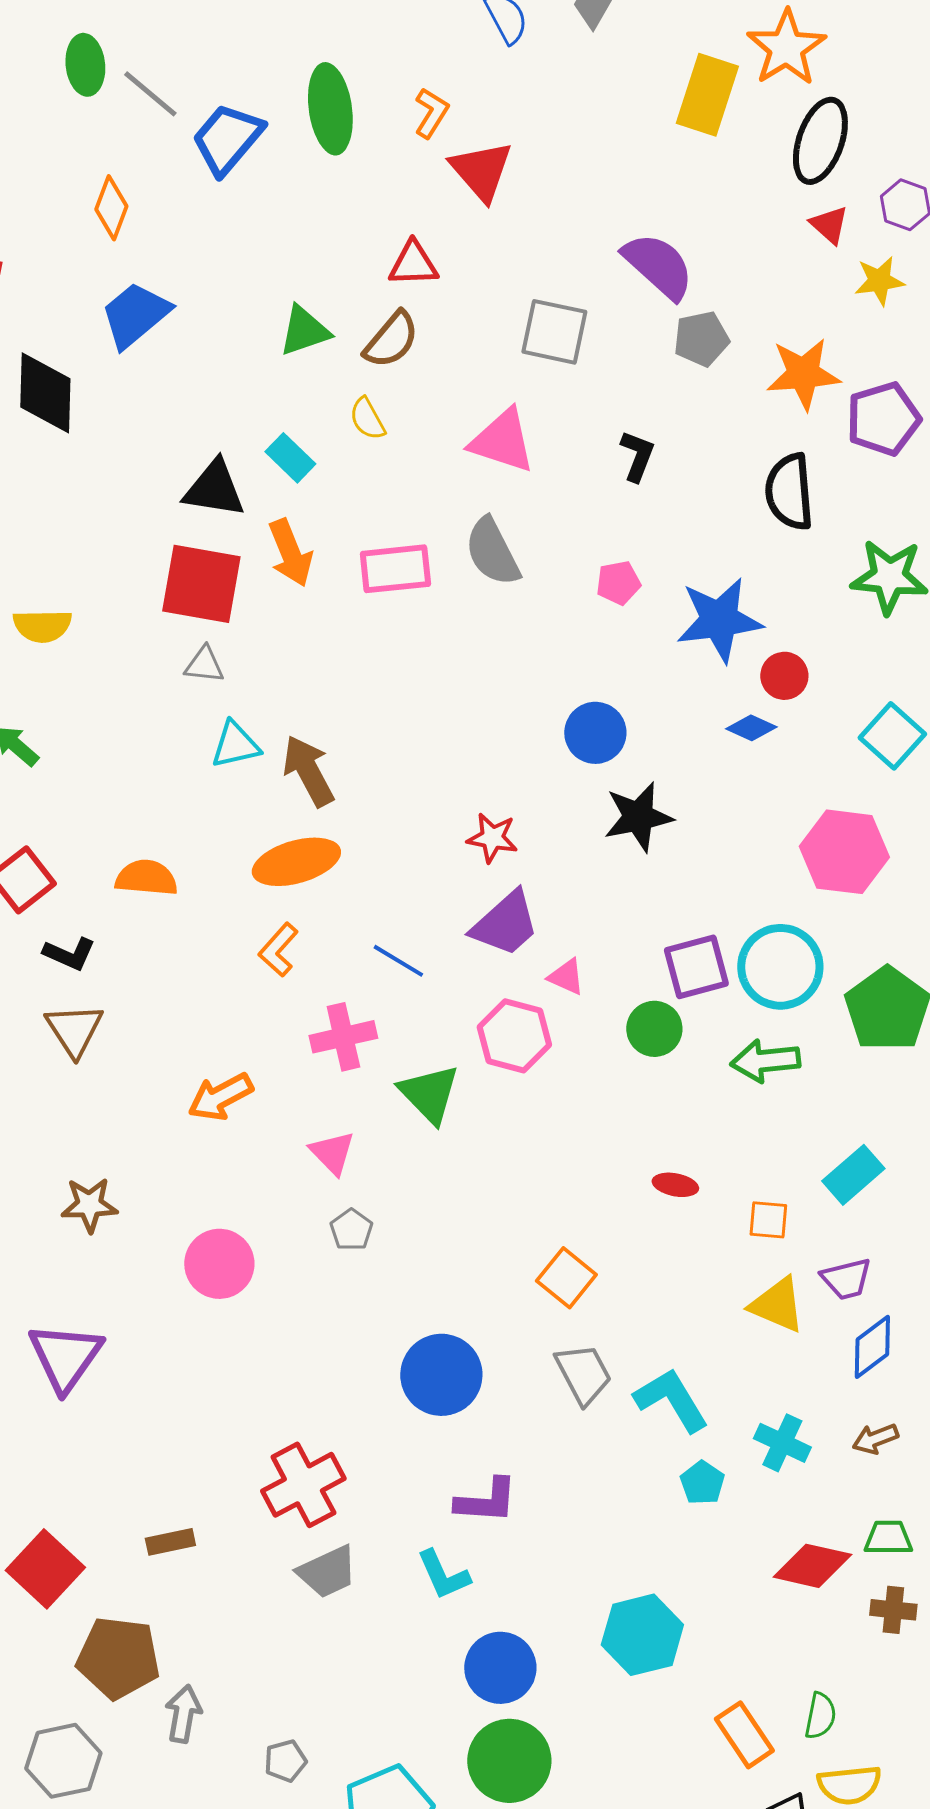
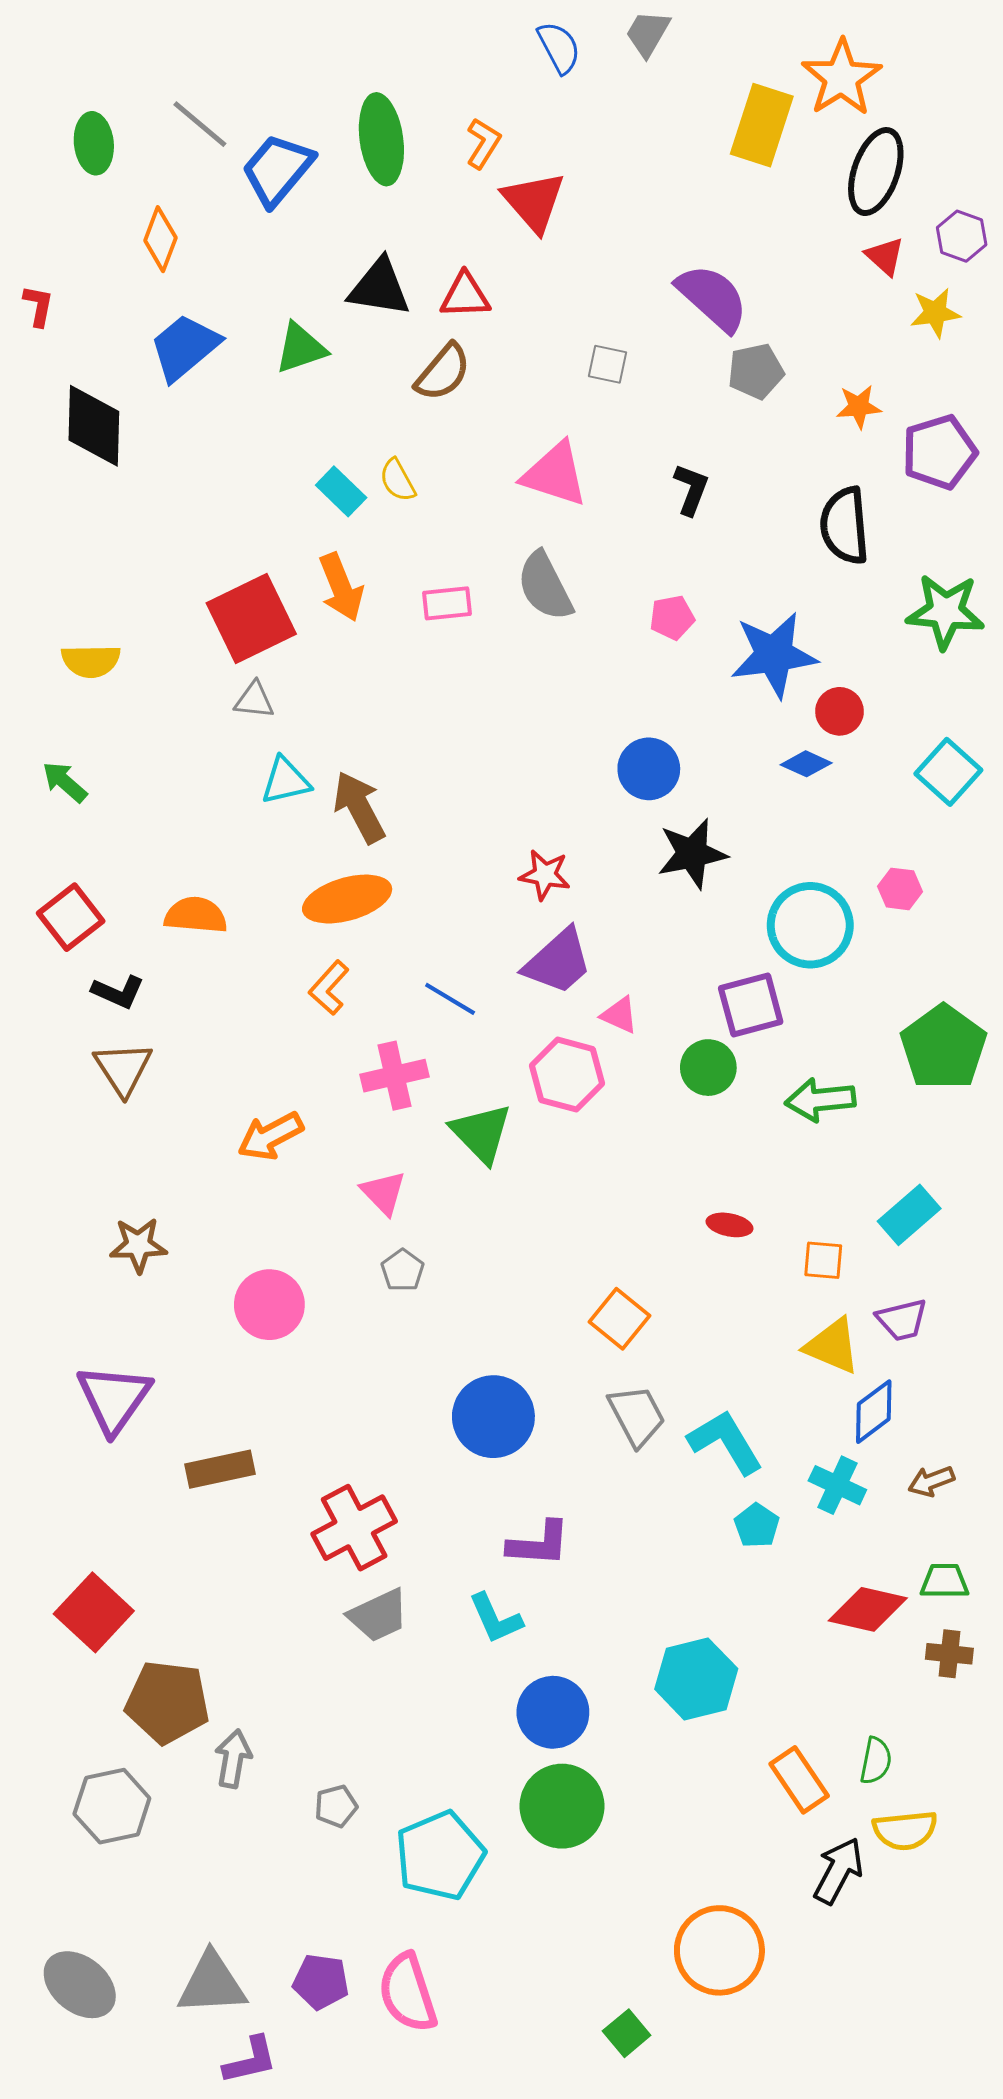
green ellipse: (85, 65) -> (94, 143), moved
green triangle: (304, 331) -> (301, 348), moved
gray square: (554, 332) -> (607, 364), size x0.6
orange star: (803, 374) -> (859, 407), size x0.6
yellow semicircle: (367, 419) -> (398, 480), moved
black triangle: (214, 489) -> (379, 288), moved
pink rectangle: (395, 569) -> (447, 603), size x0.7
red square: (201, 584) -> (251, 619), turned -36
pink hexagon: (844, 852) -> (900, 889), size x0.5
cyan circle: (780, 967) -> (810, 925), moved
blue diamond: (872, 1347) -> (874, 1412), moved
brown rectangle: (170, 1542) -> (220, 1469), moved, size x1.4

